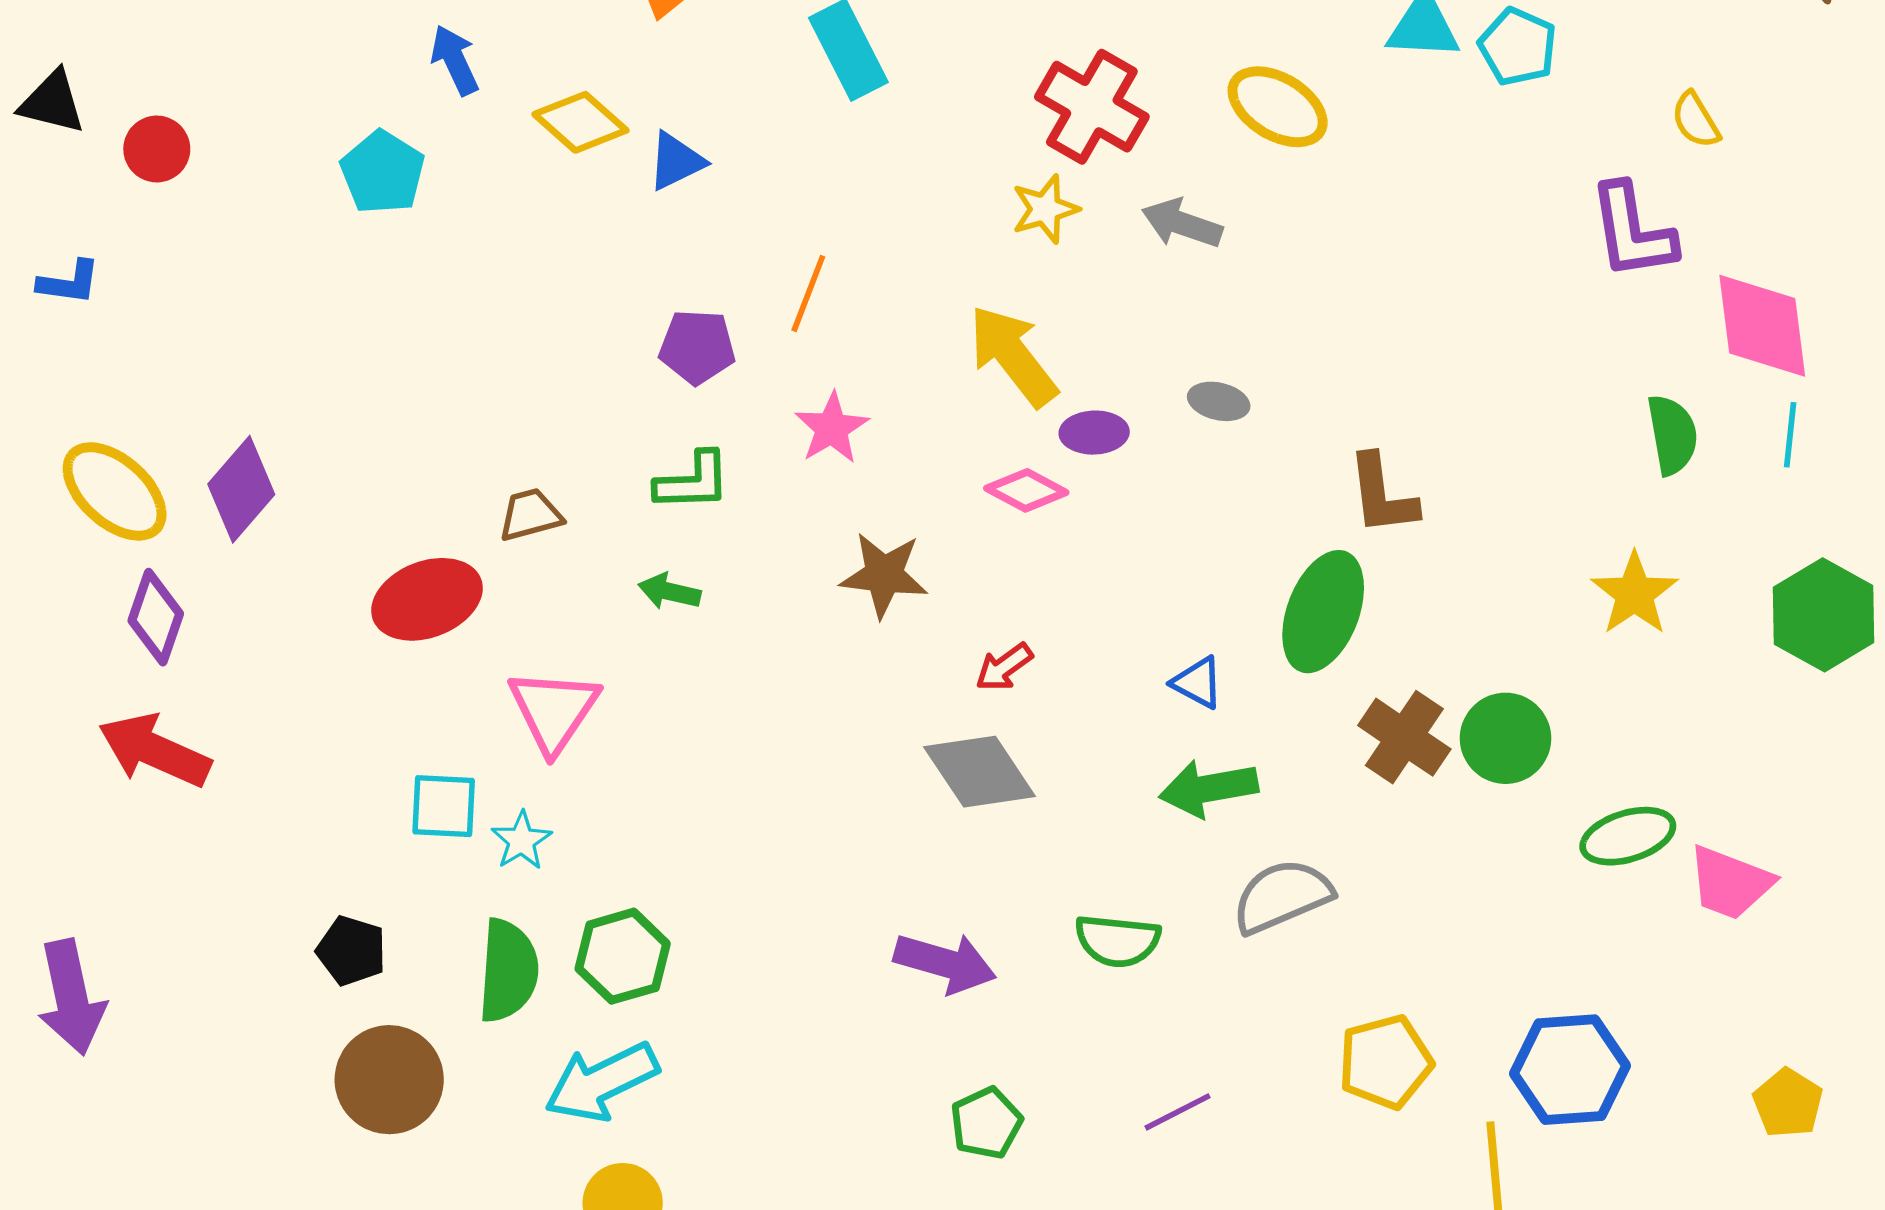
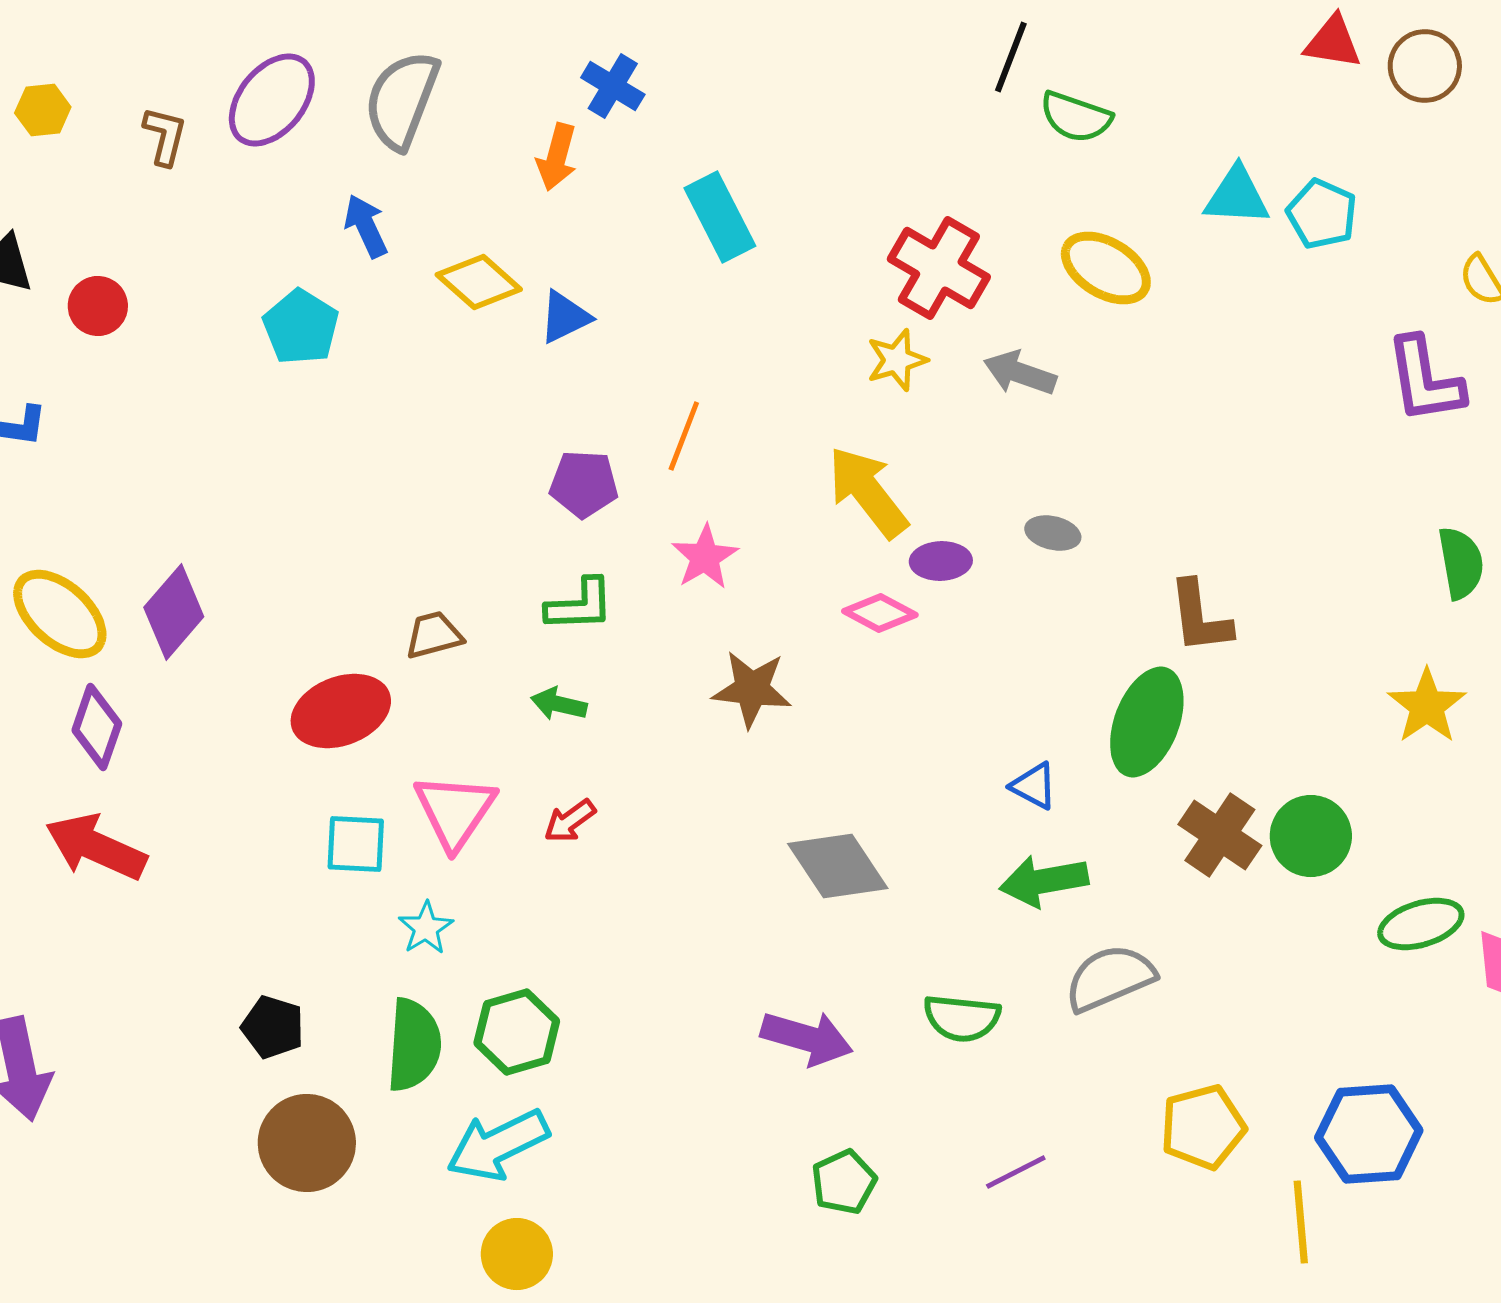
red arrow: (1004, 667) -> (570, 821), moved
cyan square: (444, 806) -> (356, 844), moved

